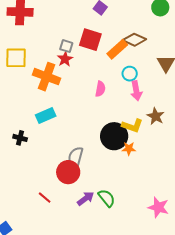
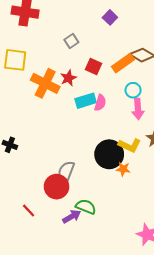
red square: (90, 40) -> (94, 67), moved, size x0.7
gray square: (66, 46) -> (71, 41), moved, turned 32
red star: (65, 59) -> (68, 78), moved
cyan rectangle: (46, 116) -> (86, 101), moved
green semicircle: (107, 198) -> (86, 207), moved, turned -36

